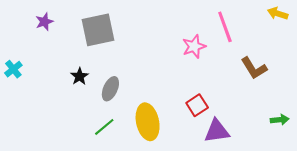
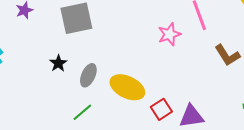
red square: (197, 105) -> (161, 109), moved
yellow ellipse: (148, 122) -> (127, 87), moved, turned -52

